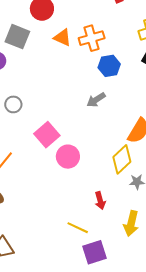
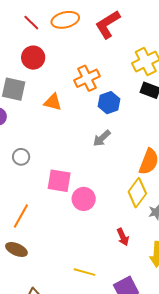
orange triangle: (62, 38) -> (53, 102), moved
pink square: (47, 135) -> (59, 181), turned -30
yellow line: (78, 228) -> (85, 272), moved

